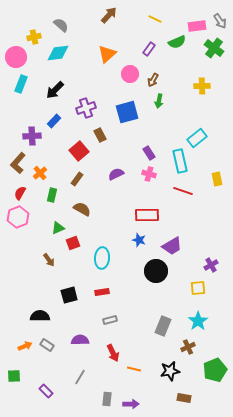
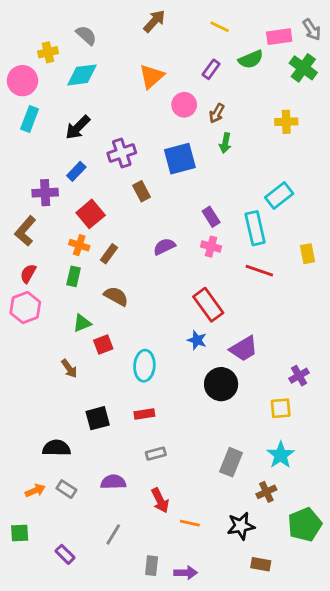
red square: (79, 151) -> (91, 214), moved
orange cross: (40, 173) -> (79, 245), moved, turned -32
red rectangle: (147, 215) -> (208, 305), turned 55

